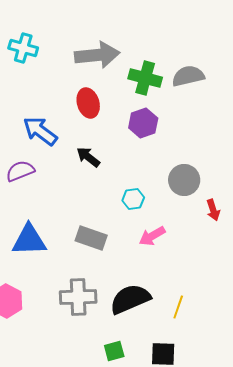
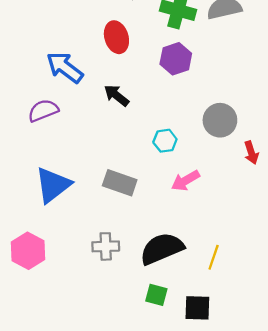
blue triangle: (29, 240) -> (53, 185), turned -36
gray cross: (78, 297) -> (106, 246), size x0.7
green square: (114, 351) -> (156, 295), moved, turned 30

